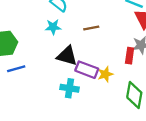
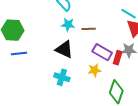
cyan star: (53, 27) -> (68, 25), moved
purple rectangle: (87, 70) -> (102, 52), moved

